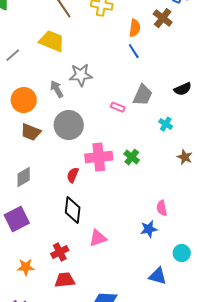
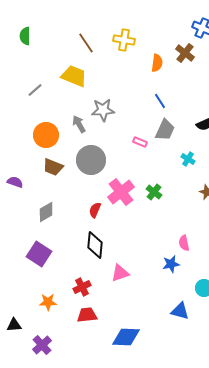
blue line: (134, 51) -> (160, 101), moved
pink cross: (99, 157) -> (121, 192), turned -32
purple square: (17, 219) -> (39, 254), turned -30

